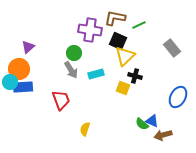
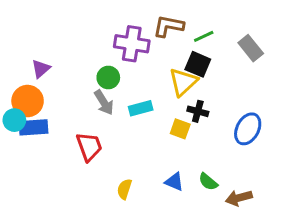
black square: (118, 41) -> (198, 64), moved
gray rectangle: (172, 48) -> (251, 48), moved
blue ellipse: (178, 97) -> (248, 129), moved
blue triangle: (152, 121) -> (174, 182), moved

